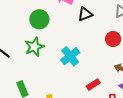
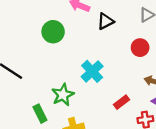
green star: (34, 47) -> (63, 95), moved

